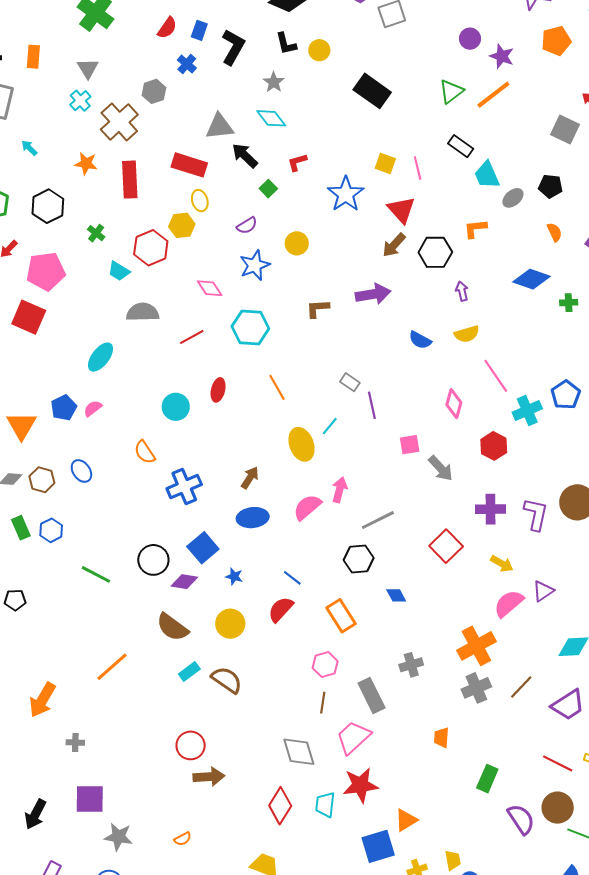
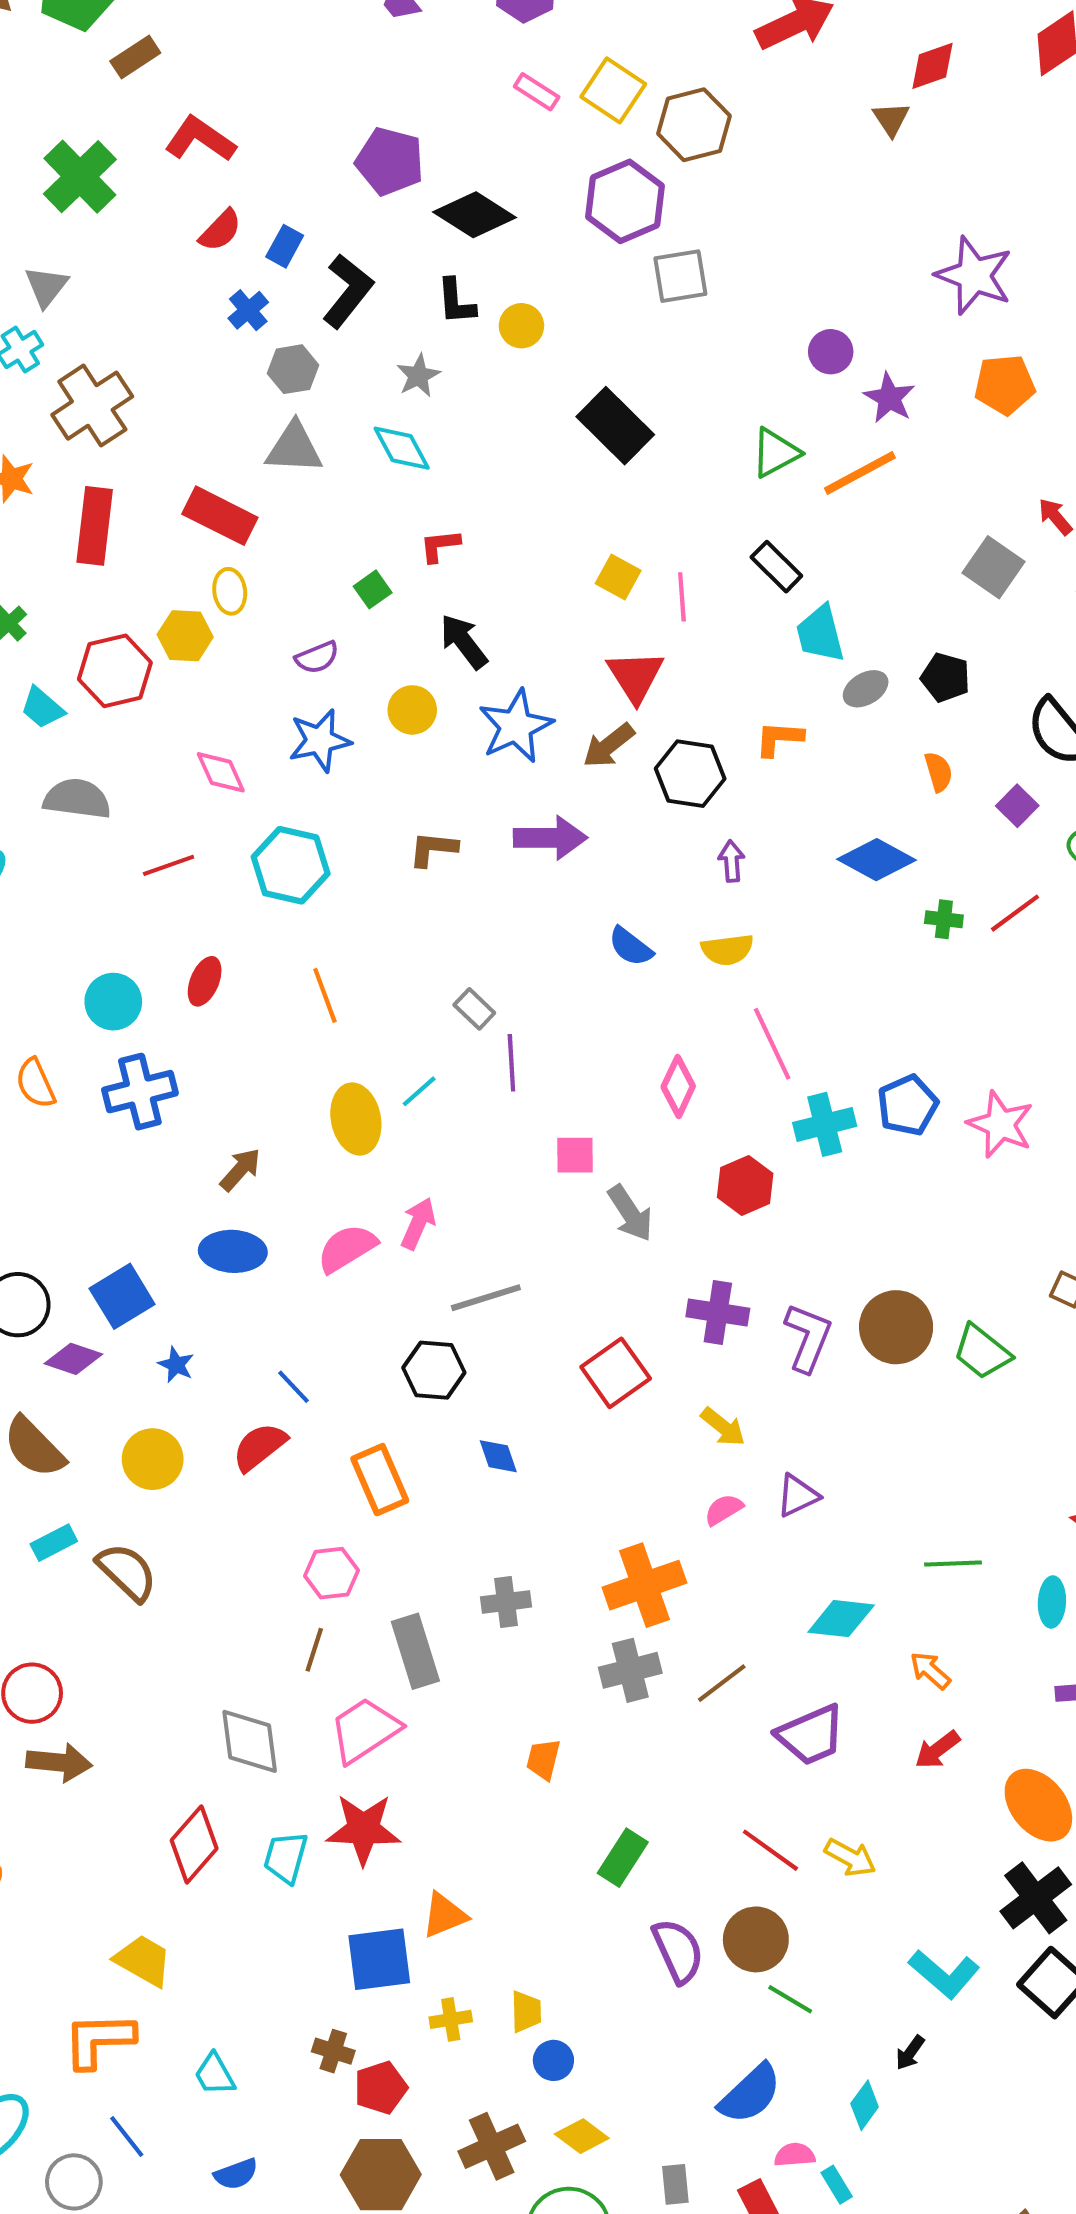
gray hexagon: (154, 91) -> (293, 369), moved
black arrow: (245, 156) -> (464, 642), moved
blue star: (346, 194) -> (516, 726), moved
blue cross: (184, 487) -> (140, 1092), moved
pink semicircle: (509, 603) -> (724, 1510), size x0.6

